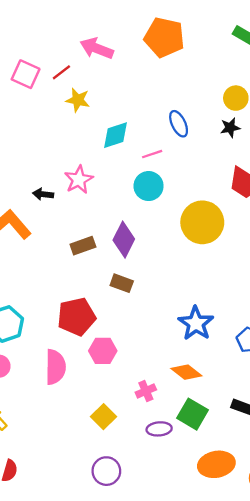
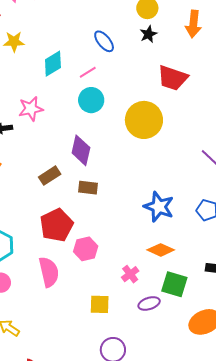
pink star: (79, 180) -> (31, 109), turned 30
brown rectangle: (83, 246) -> (50, 176), moved
yellow square: (104, 417) -> (100, 304), turned -30

